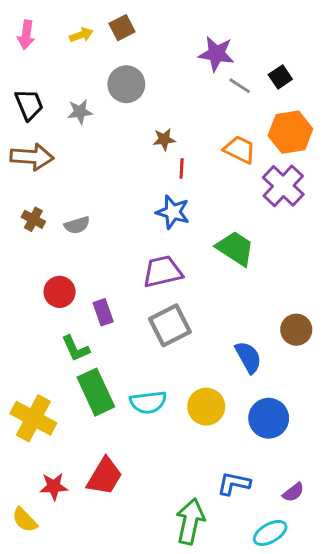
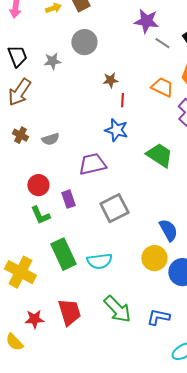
brown arrow: (32, 157) -> (19, 92), turned 120
purple trapezoid: (163, 272) -> (92, 164), moved
green L-shape: (76, 349) -> (40, 215), moved
yellow circle: (206, 407) -> (154, 258), moved
red trapezoid: (105, 476) -> (69, 312), turned -48
green arrow: (190, 521) -> (117, 309), moved, turned 124

